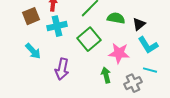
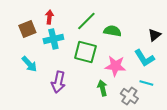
black triangle: (139, 24) -> (154, 35), moved
green square: (89, 39) -> (85, 52), turned -35
gray cross: (133, 83) -> (129, 96), turned -30

